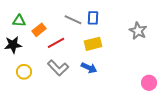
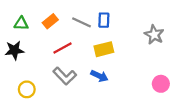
orange rectangle: (39, 30) -> (50, 21), moved
yellow circle: (24, 72) -> (27, 89), moved
pink circle: (149, 83) -> (161, 84), moved

